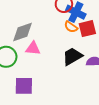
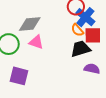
black trapezoid: (72, 56) -> (81, 49), moved

